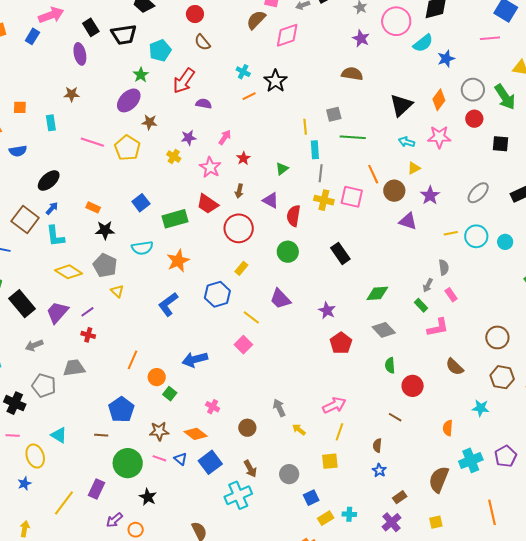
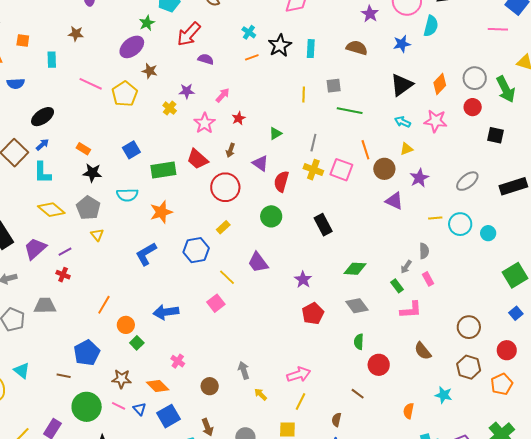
cyan semicircle: (423, 43) -> (431, 26), turned -45
blue star: (446, 59) -> (402, 44), moved
cyan rectangle: (315, 150) -> (311, 49), moved

